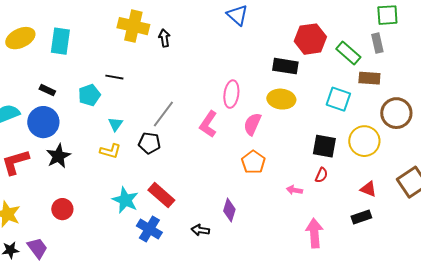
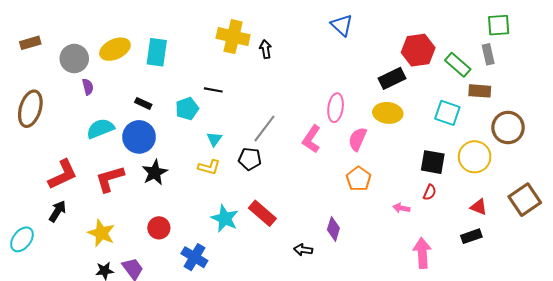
black rectangle: (285, 66) -> (392, 78), turned -35
blue cross: (149, 229) -> (194, 257), moved

